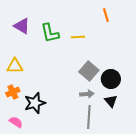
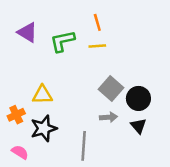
orange line: (106, 15) -> (97, 22), moved
green L-shape: (50, 33) -> (62, 41), turned 90
yellow triangle: (15, 66) -> (42, 95), moved
gray line: (89, 117) -> (84, 146), moved

